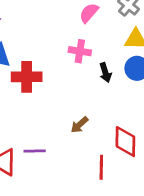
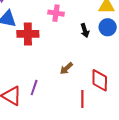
pink cross: (80, 51) -> (56, 13), moved
purple line: (35, 151) -> (34, 88), turned -70

